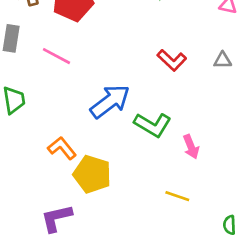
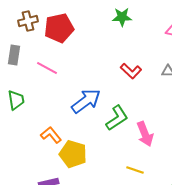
green L-shape: (153, 125) -> (117, 118), turned -64
pink arrow: (191, 147) -> (145, 134), size x1.4

